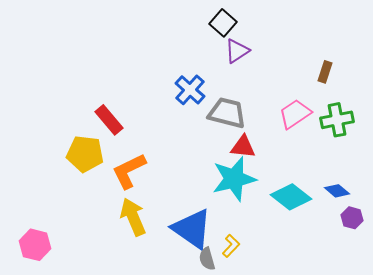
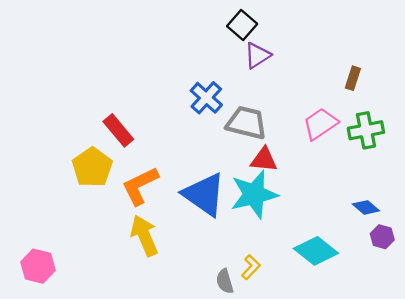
yellow pentagon: (85, 154) -> (92, 167), turned 30
cyan diamond: (291, 197) -> (316, 251), moved
blue triangle: (192, 229) -> (204, 194), moved

